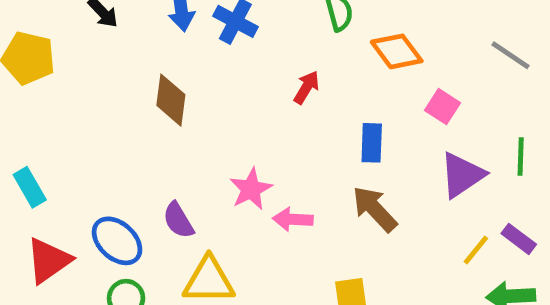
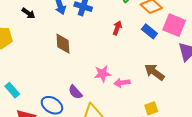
pink square: (442, 107) -> (174, 25), size x1.6
blue rectangle: (372, 143) -> (149, 31), moved, turned -42
pink star: (251, 189) -> (102, 74), turned 30

